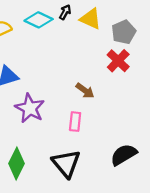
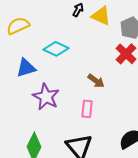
cyan diamond: (39, 20) -> (56, 49), moved

